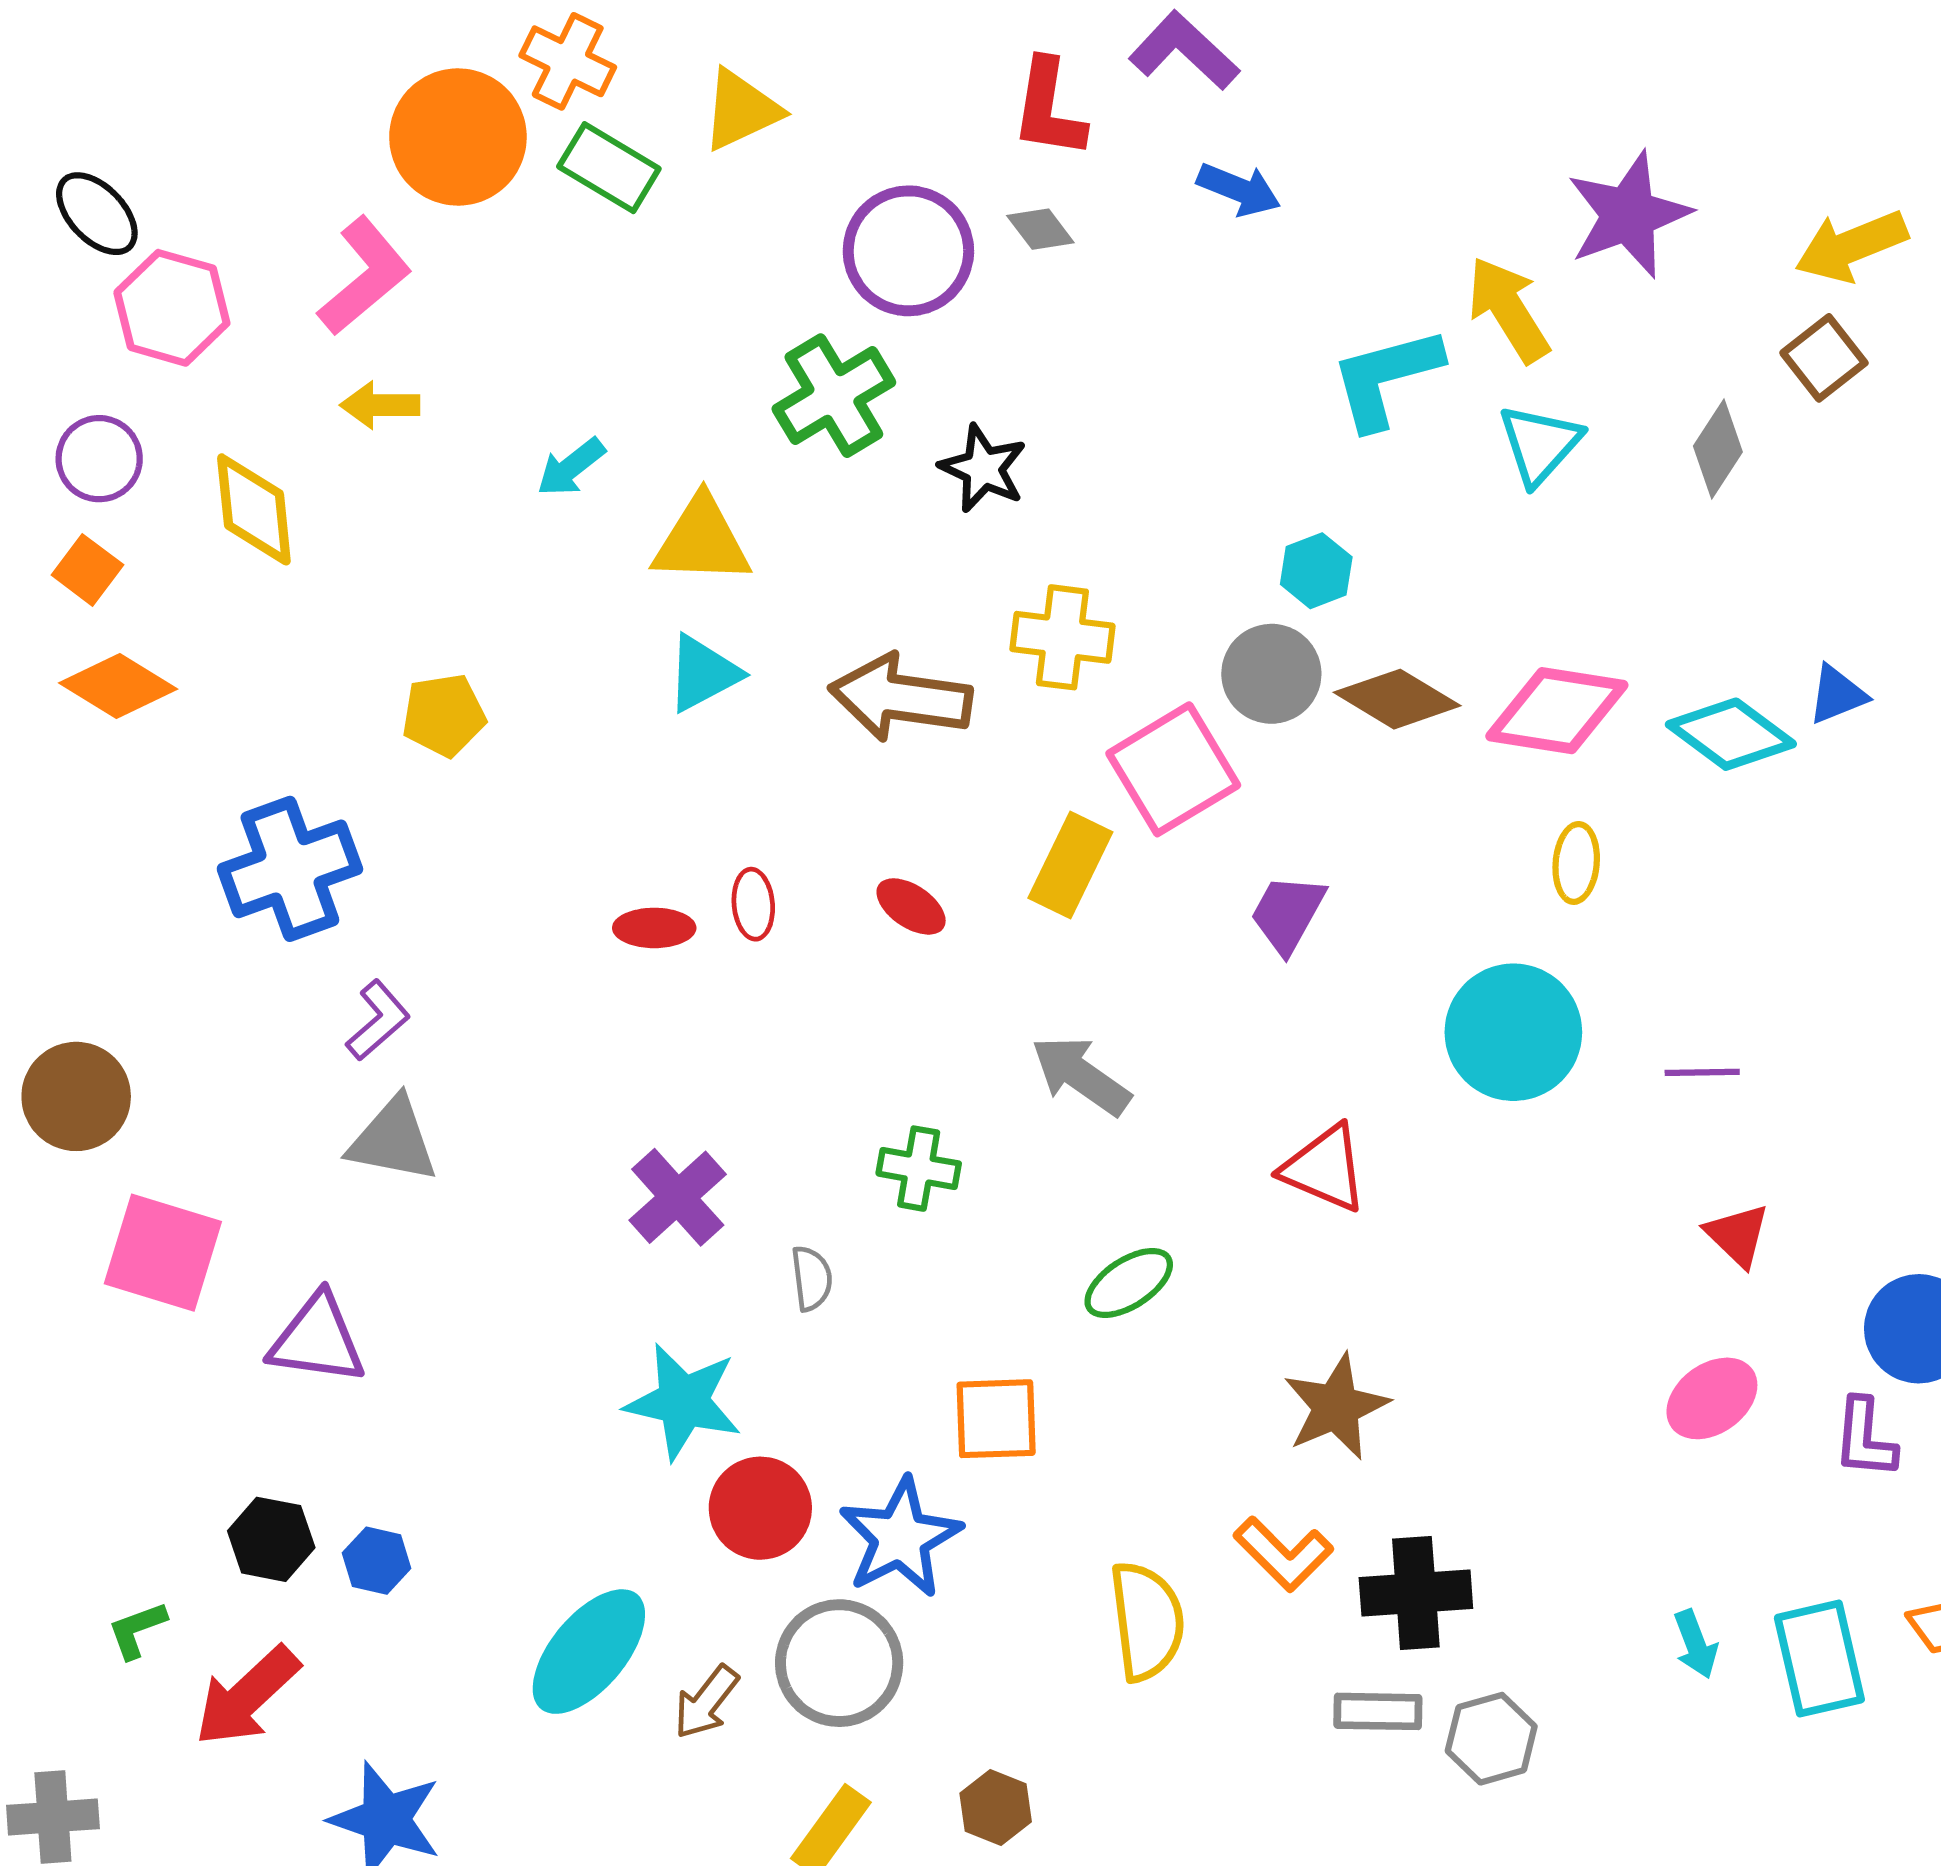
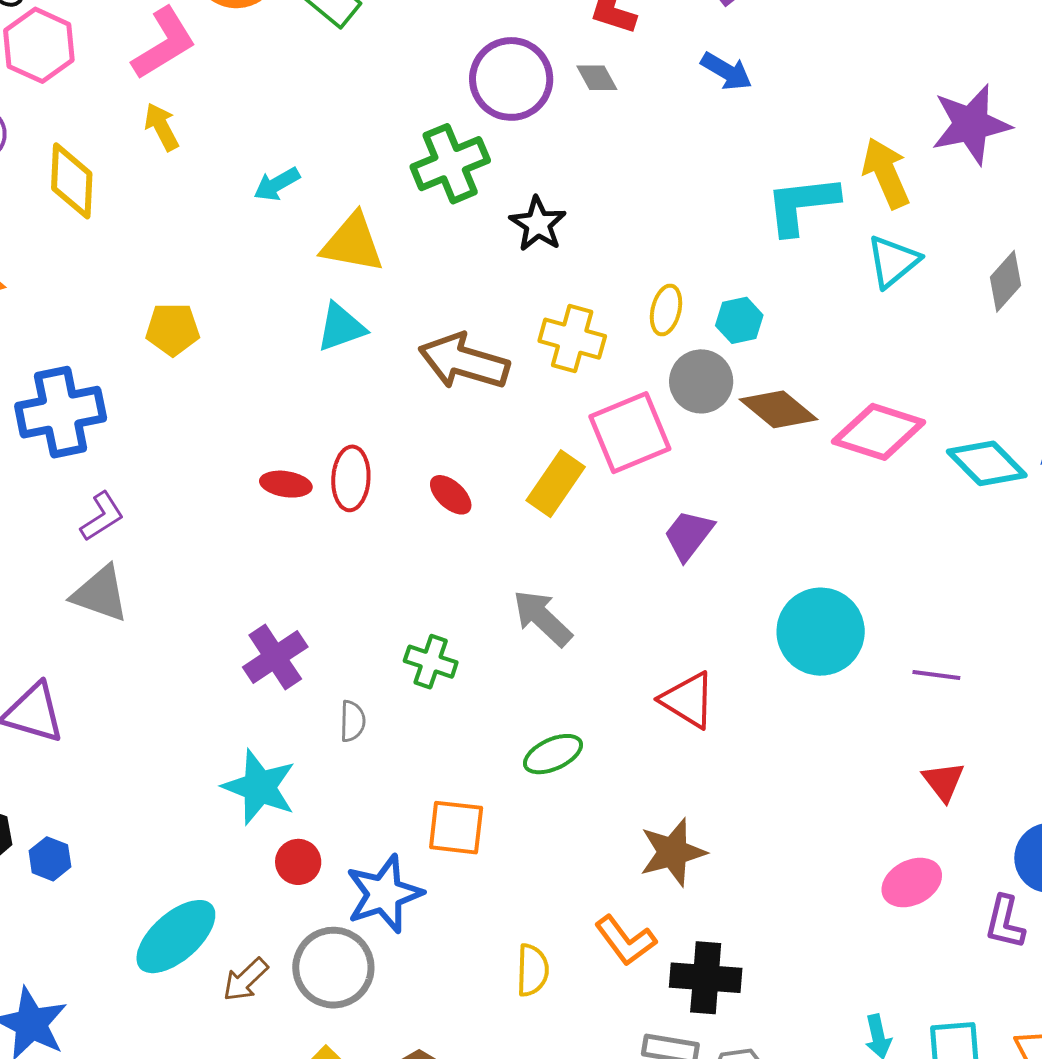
yellow arrow: (380, 405) -> (162, 127), turned 54
yellow ellipse: (1576, 863) -> (666, 310), moved
red ellipse: (753, 904) -> (351, 478), size x1.4
red circle: (760, 1508) -> (298, 862), size x0.7
yellow semicircle: (1147, 1621) -> (532, 970), size x0.7

